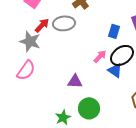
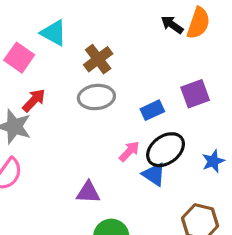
gray ellipse: (64, 23) -> (96, 97), moved
blue rectangle: (114, 31) -> (152, 110), turned 48

